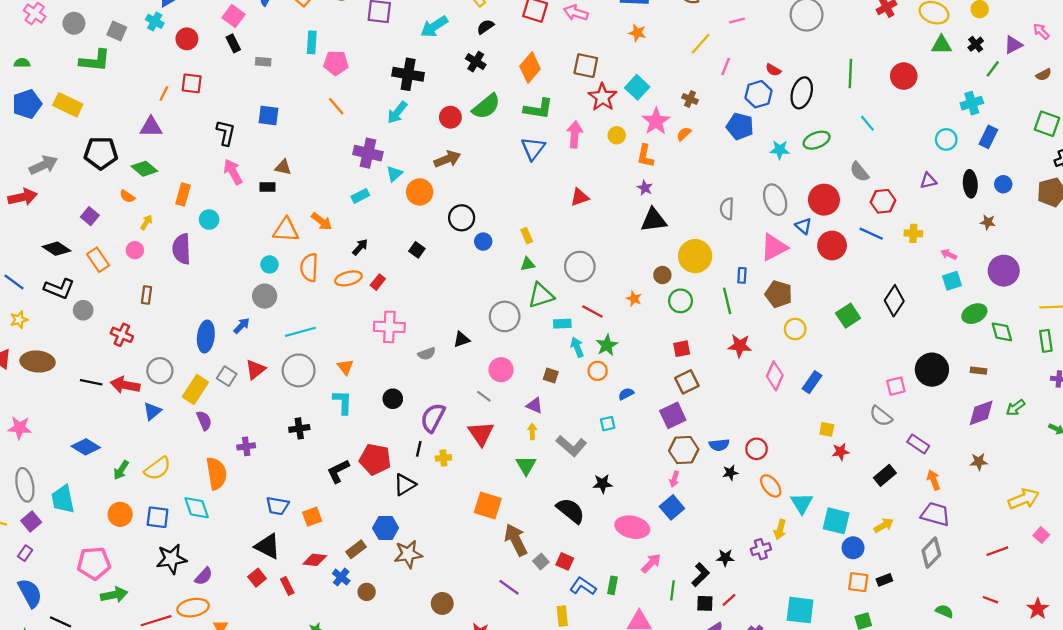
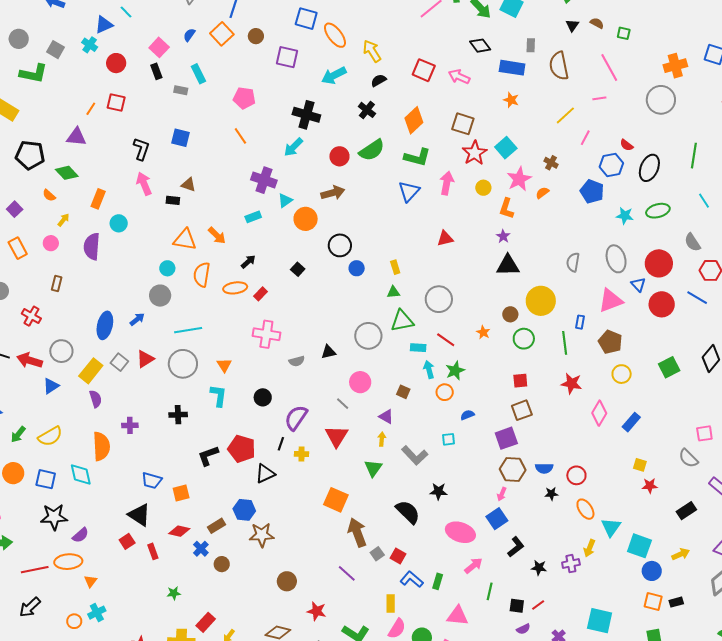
cyan rectangle: (312, 42) -> (198, 74), moved, turned -36
black L-shape: (701, 575) -> (516, 547), moved

